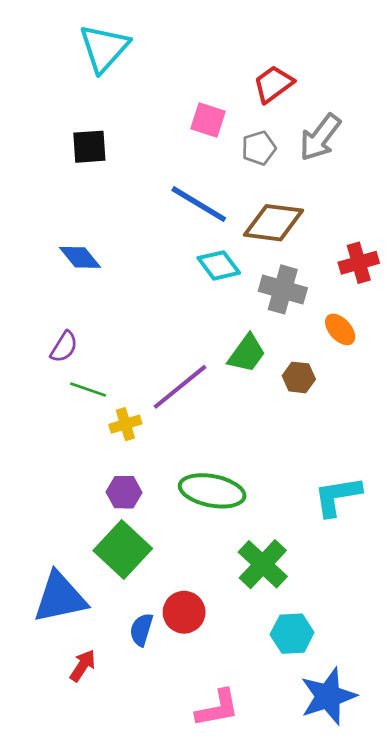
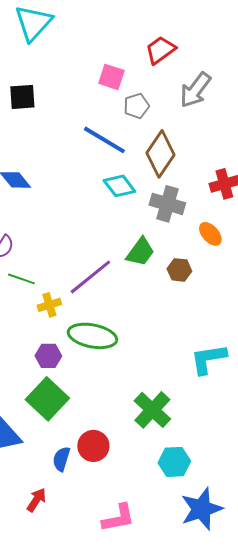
gray pentagon: (259, 148) -> (136, 106), moved
brown diamond: (273, 223) -> (160, 154), turned -63
green ellipse: (212, 491) -> (92, 336), moved
red arrow: (83, 666) -> (36, 500), moved

